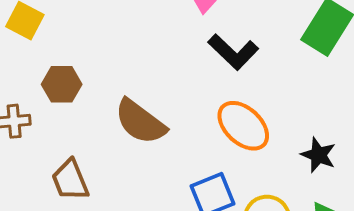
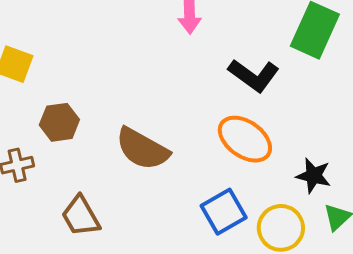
black L-shape: (233, 52) -> (254, 75), moved
black star: (318, 155) -> (313, 176), moved

